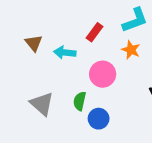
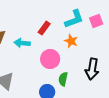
green semicircle: (80, 101) -> (63, 79), moved

